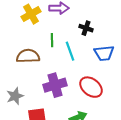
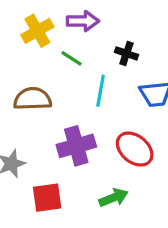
green line: (52, 40) -> (71, 58), moved, turned -56
cyan line: (70, 51) -> (101, 91), turned 30

